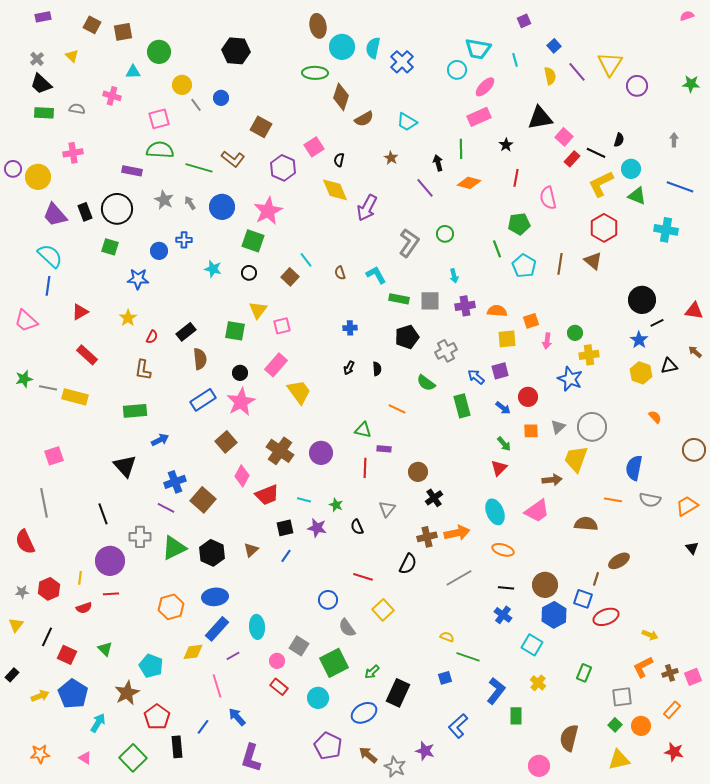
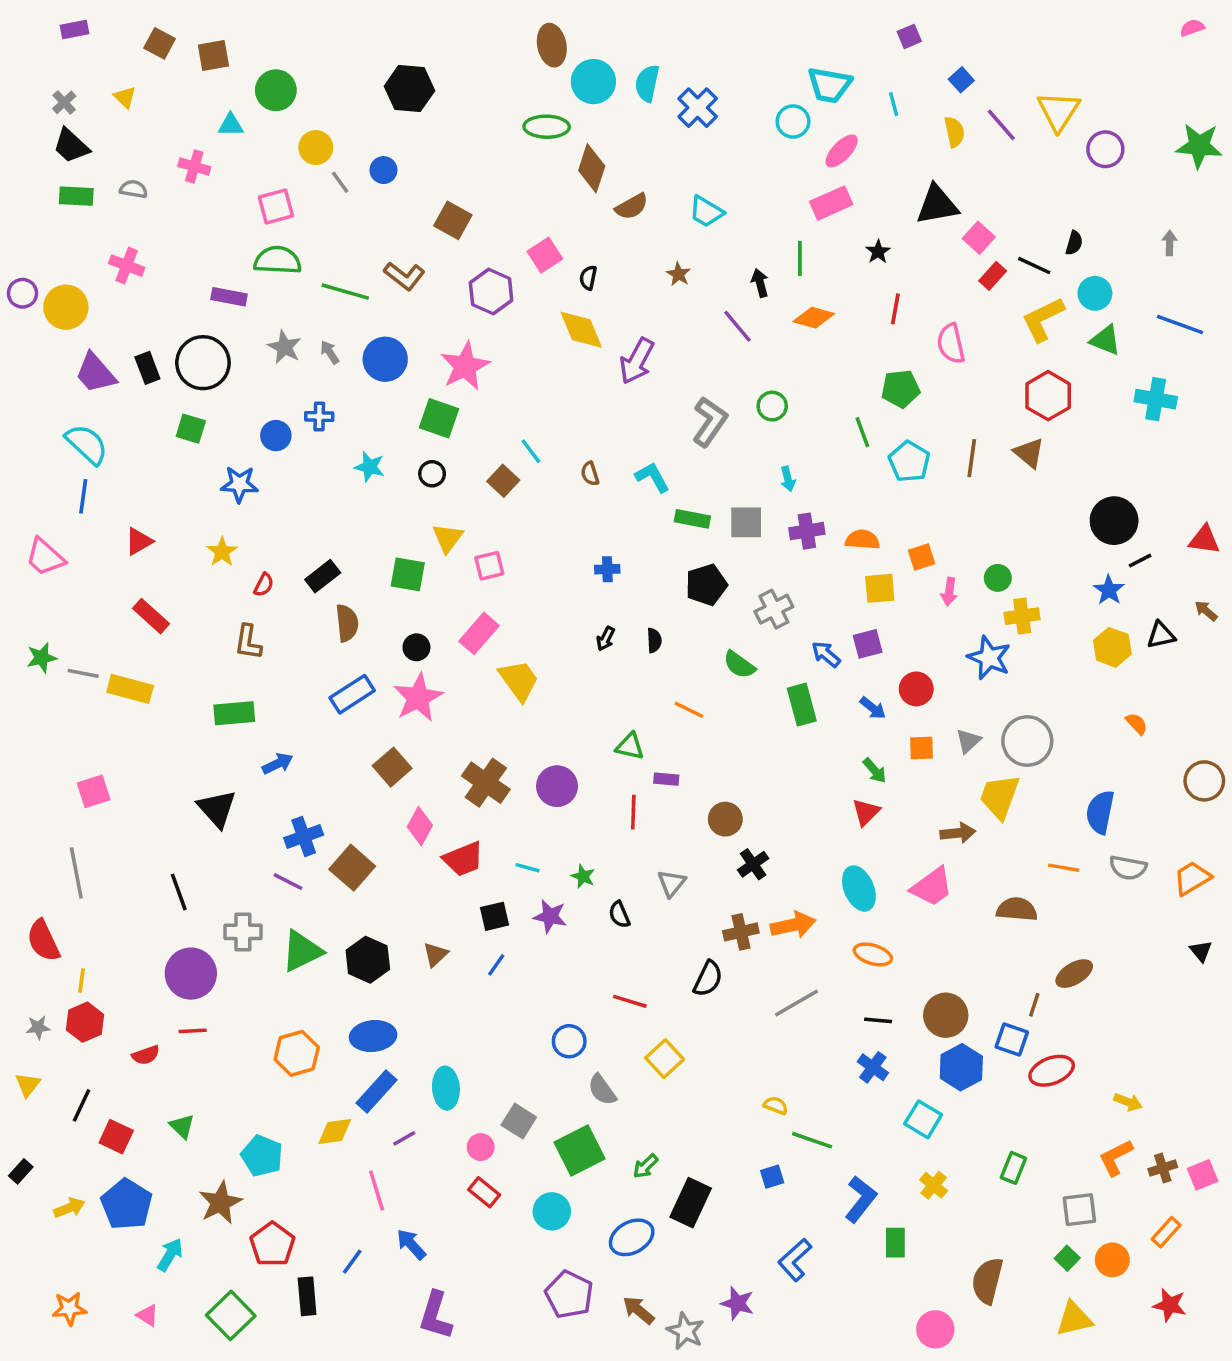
green star: (691, 84) -> (1199, 146), size x1.5
pink cross: (73, 153) -> (127, 266), turned 30
yellow line: (80, 578) -> (81, 980), moved

